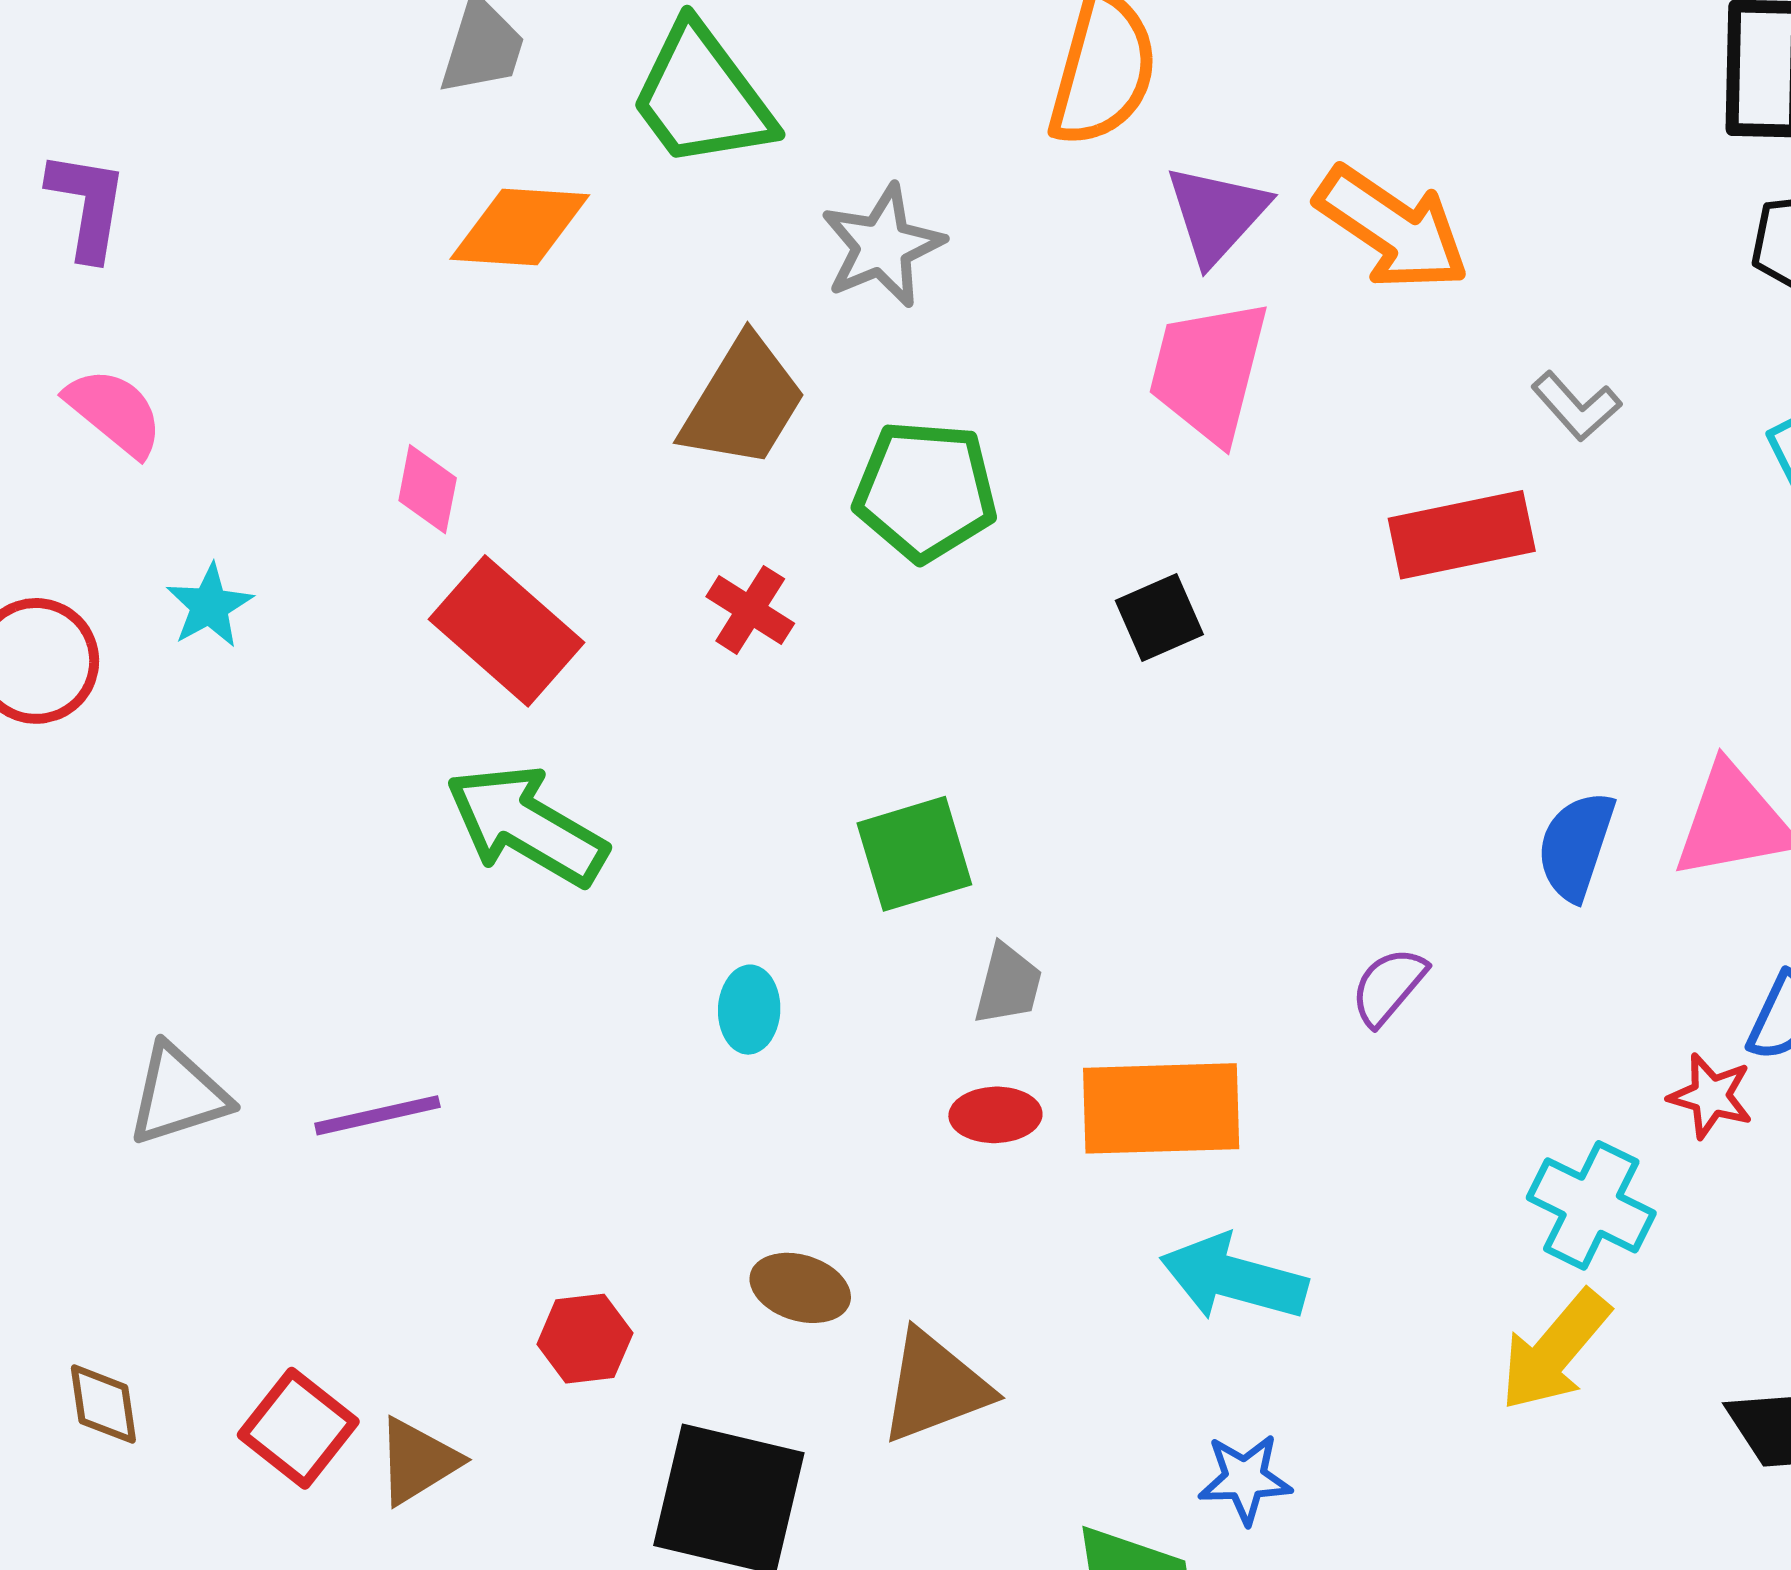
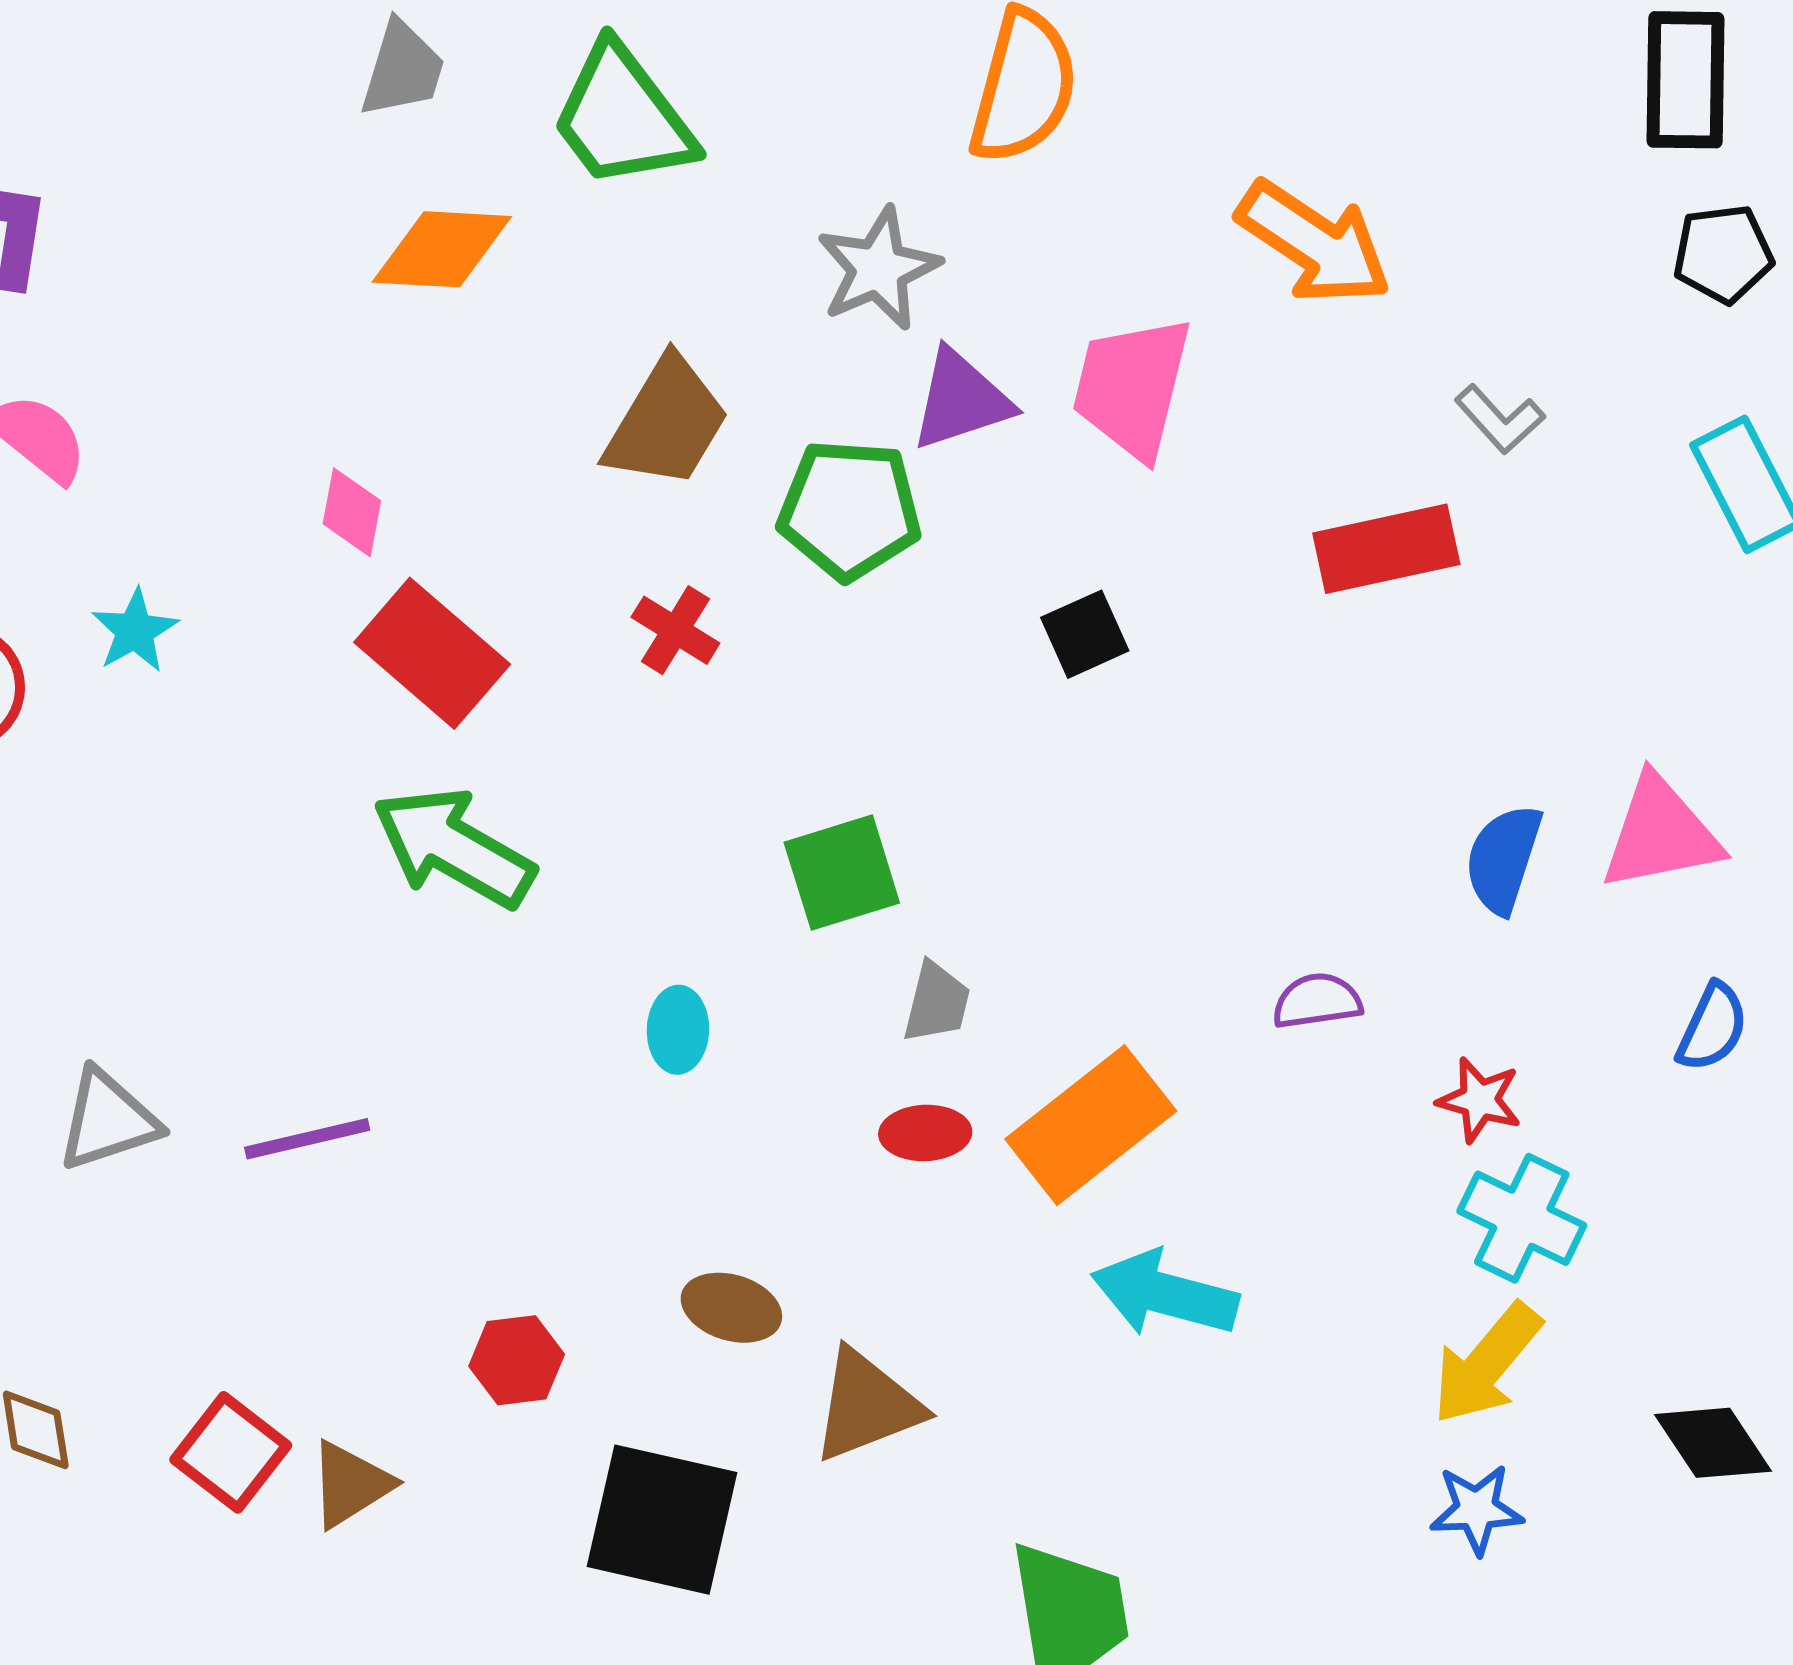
purple triangle: (1217, 214) -> (961, 400), moved, turned 30
gray star: (882, 246) -> (878, 269), moved
purple semicircle: (1389, 986) -> (1317, 1001), turned 42
red star: (1711, 1096) -> (1479, 1100), moved
orange rectangle: (1161, 1108) -> (1091, 1125), turned -36
blue star: (1245, 1479) -> (1476, 1509), moved

